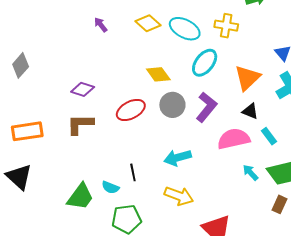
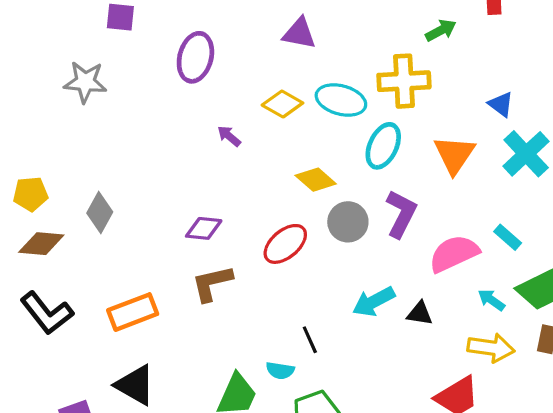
purple arrow: (101, 25) -> (229, 136), moved
yellow cross: (226, 26) -> (404, 81), size x1.4
black triangle: (250, 111) -> (420, 313), moved
yellow arrow: (179, 196) -> (491, 348), moved

